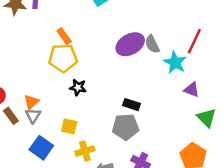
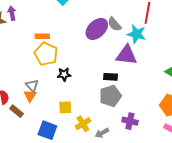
orange rectangle: (64, 36) -> (42, 36), turned -40
yellow pentagon: (63, 58) -> (46, 54), turned -30
purple triangle: (192, 90) -> (126, 55), moved, size x1.6
gray triangle: (33, 116) -> (32, 86), moved

